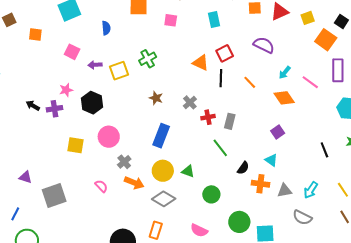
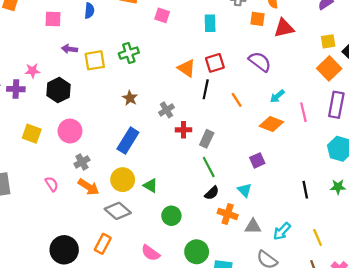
yellow square: (308, 18) -> (328, 41), moved
pink square: (72, 52) -> (53, 19), moved, turned -35
pink line: (310, 82) -> (303, 112), turned 30
orange diamond: (284, 98) -> (271, 124), turned -45
green line: (220, 148) -> (209, 167), moved

